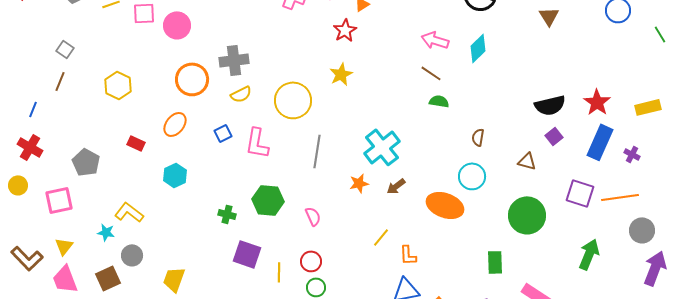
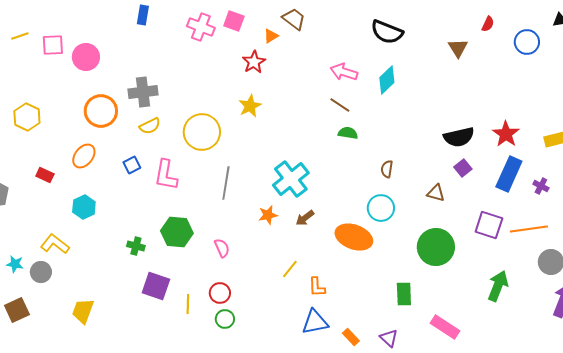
yellow L-shape: (129, 212) -> (55, 244), moved
gray circle: (132, 255) -> (41, 272), moved

